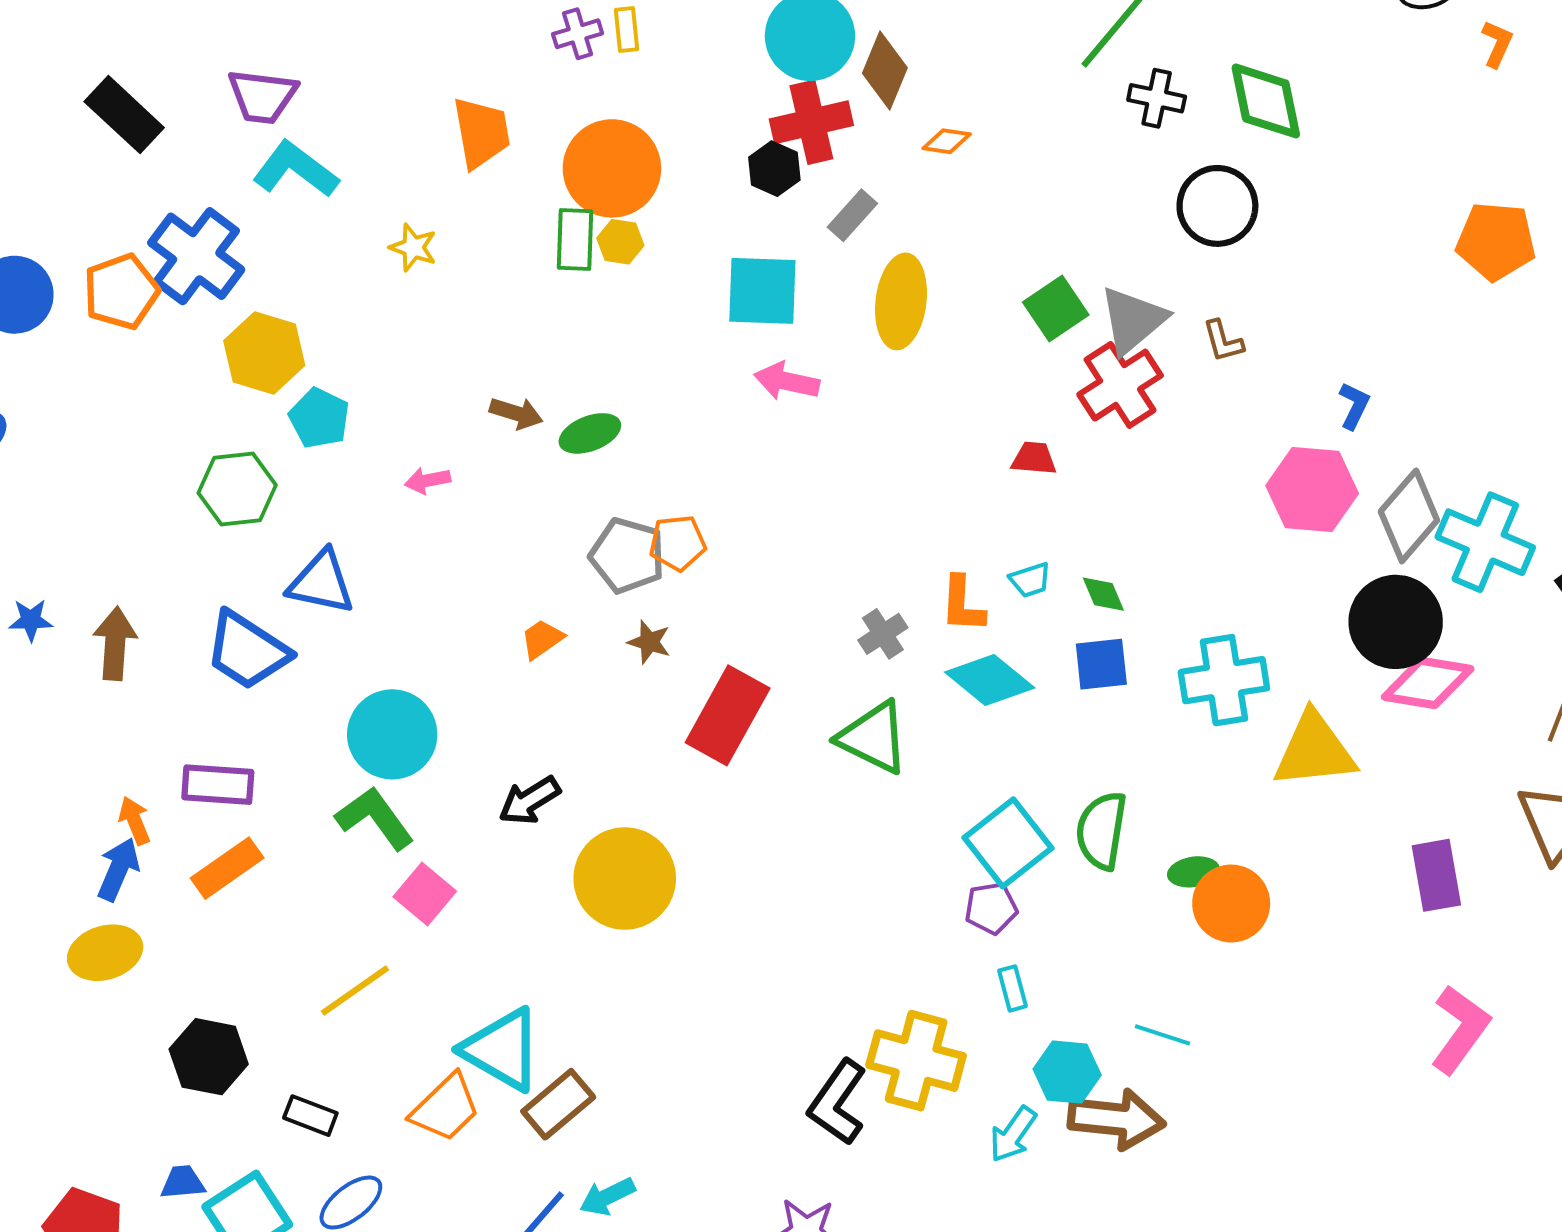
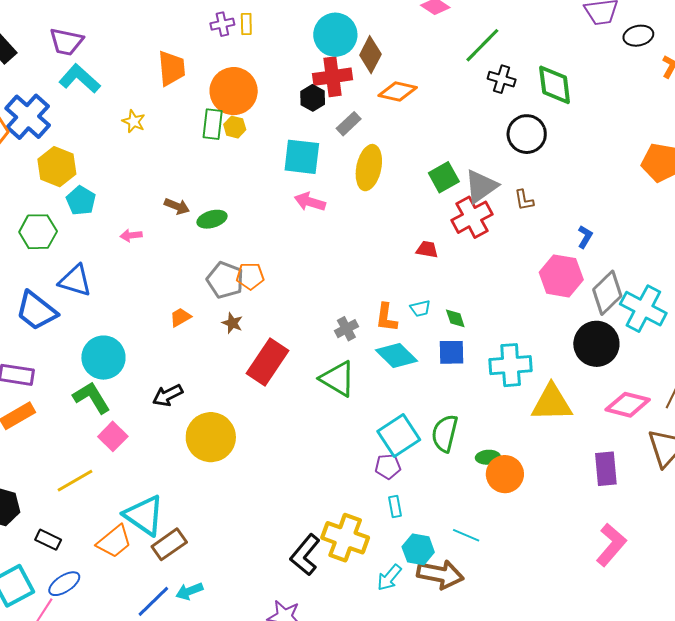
orange diamond: (947, 141) -> (398, 91), size x1.6
pink diamond: (1428, 683) -> (628, 405), moved

